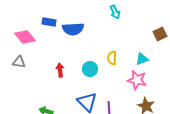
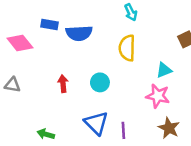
yellow semicircle: (112, 58) -> (127, 48), moved, size x1.5
gray triangle: (19, 62) -> (13, 85), moved

